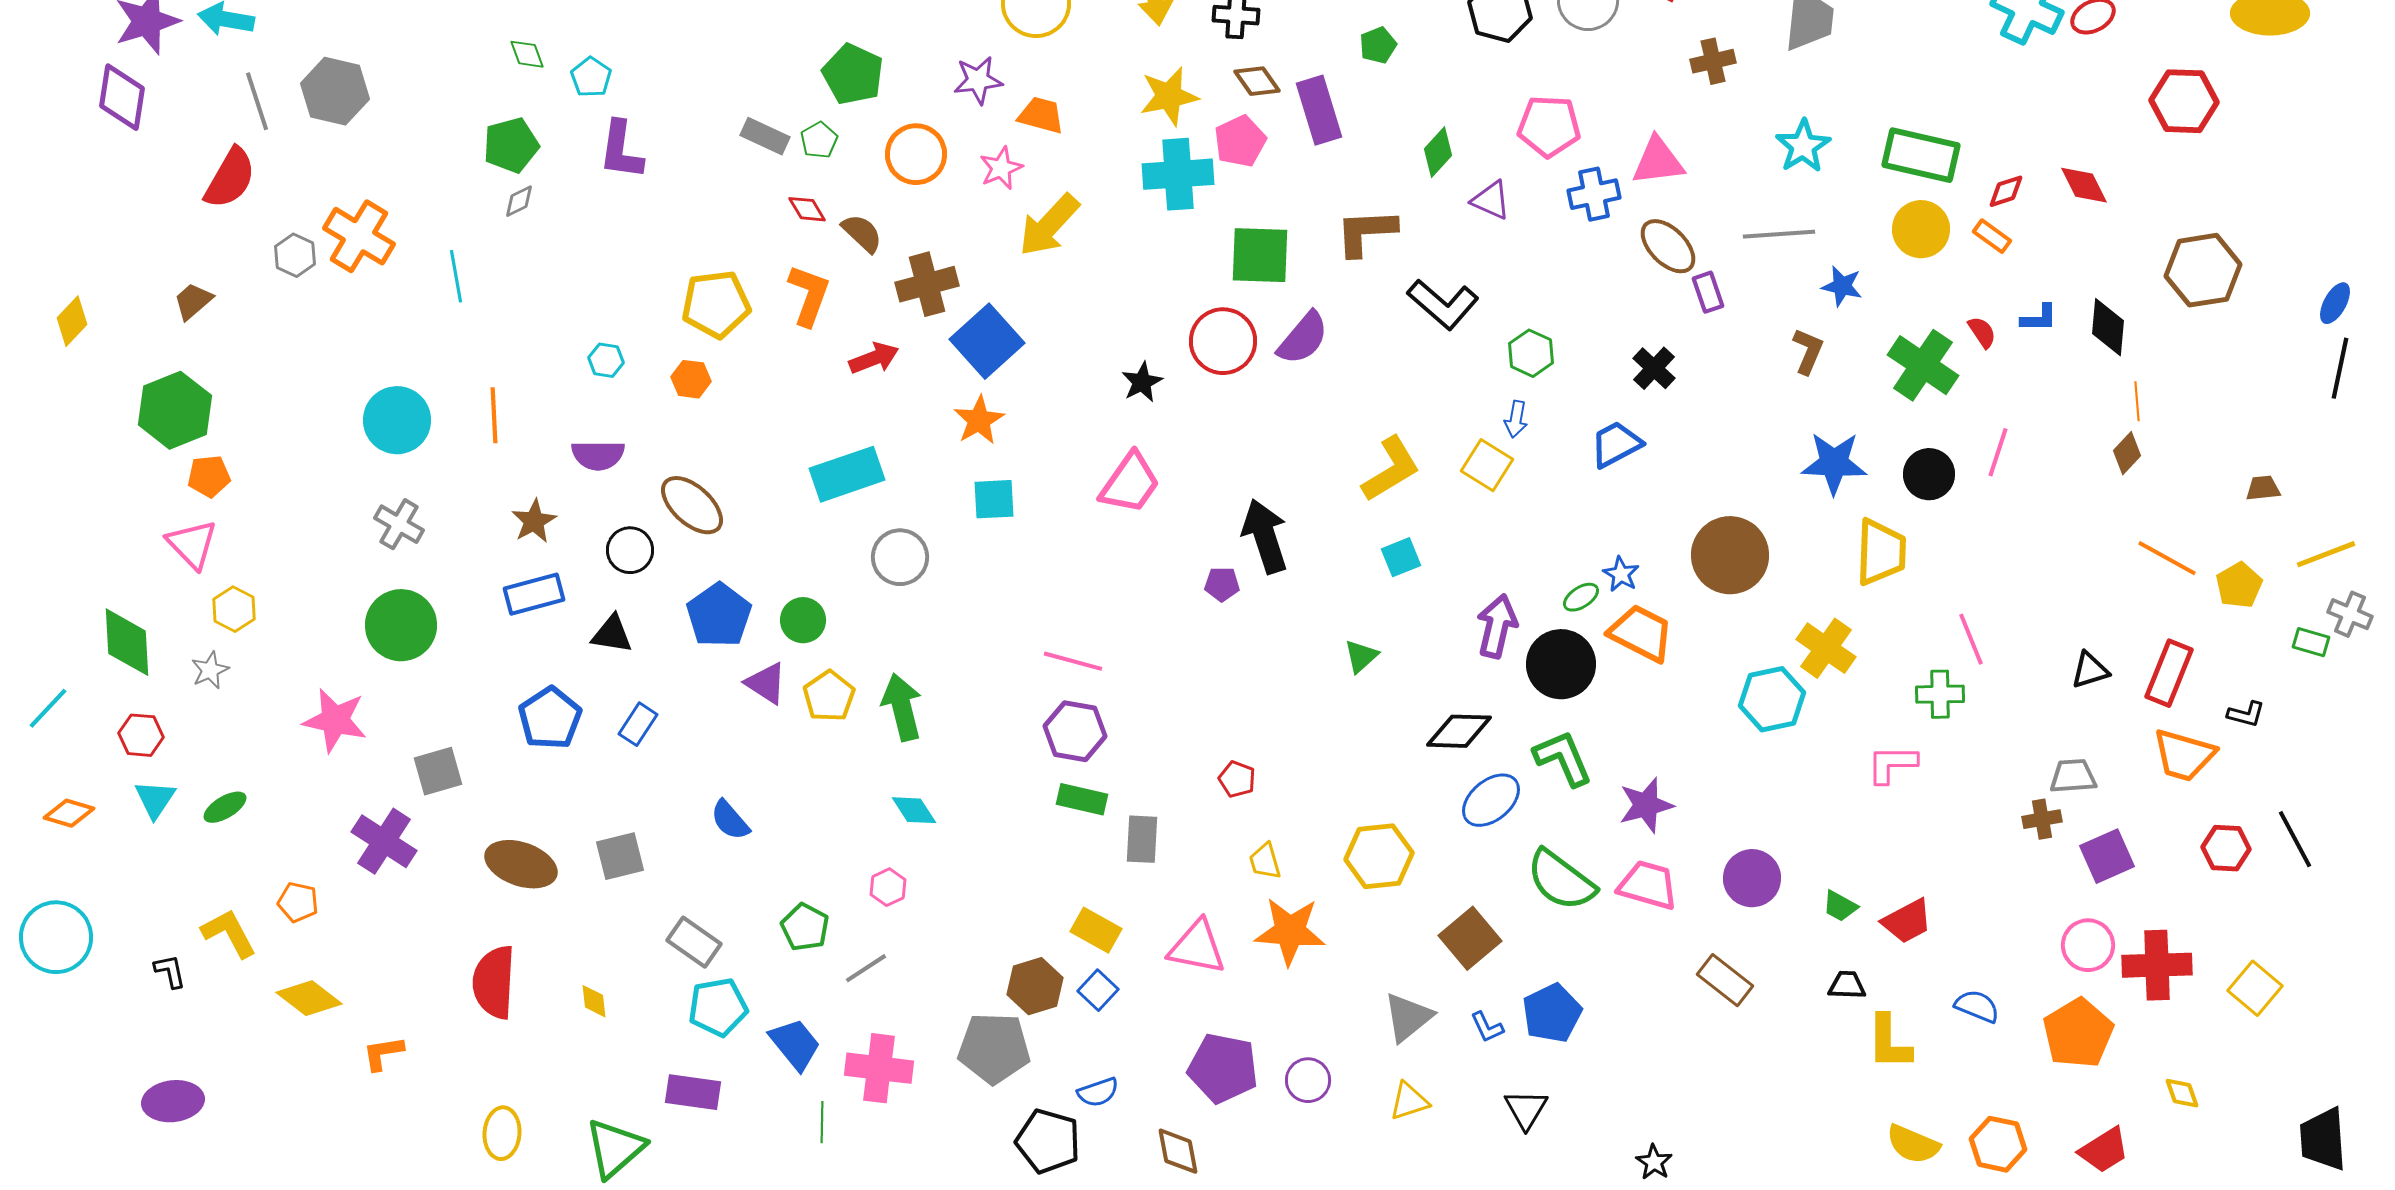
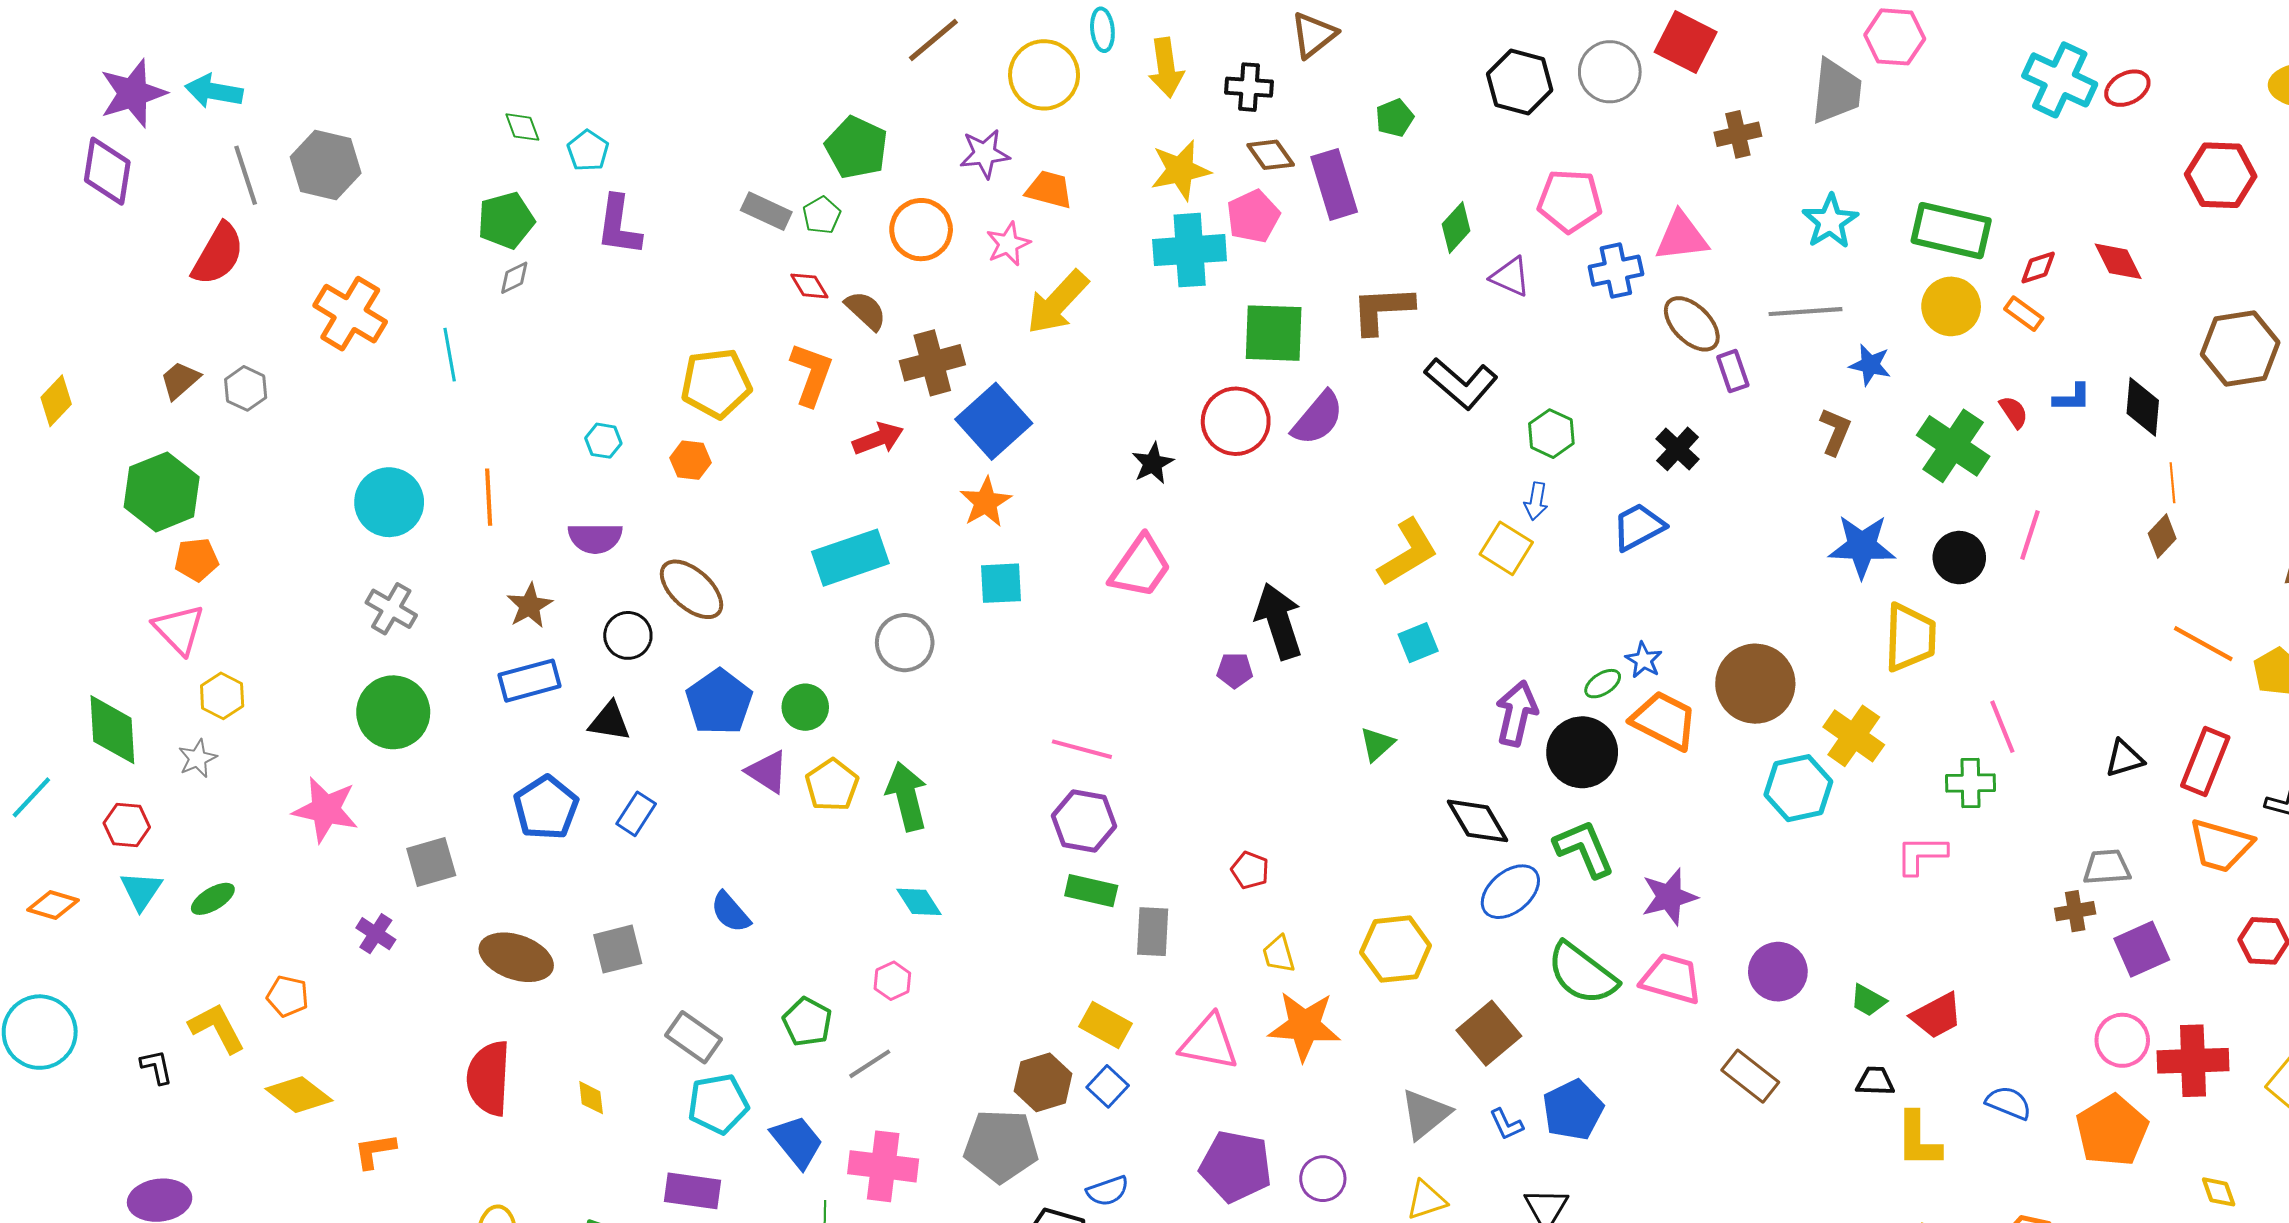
gray hexagon: (295, 255) -> (246, 388), moved
brown circle: (1730, 555) -> (1755, 684), moved
black diamond: (1459, 731) -> (1478, 821), turned 58
purple cross: (384, 841) -> (376, 934), size x0.6

